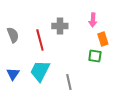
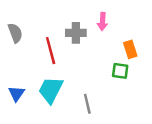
pink arrow: (93, 20) -> (102, 22), moved
gray semicircle: (13, 35) -> (15, 33), moved

